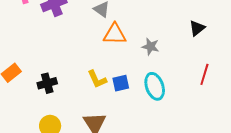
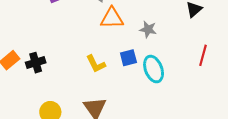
black cross: (47, 83) -> (36, 63), moved
blue square: (121, 83) -> (128, 58), moved

